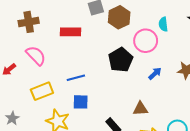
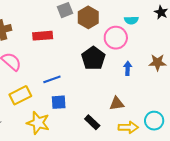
cyan semicircle: (163, 24) -> (131, 20), turned -80
blue arrow: (155, 73) -> (128, 68), turned -40

